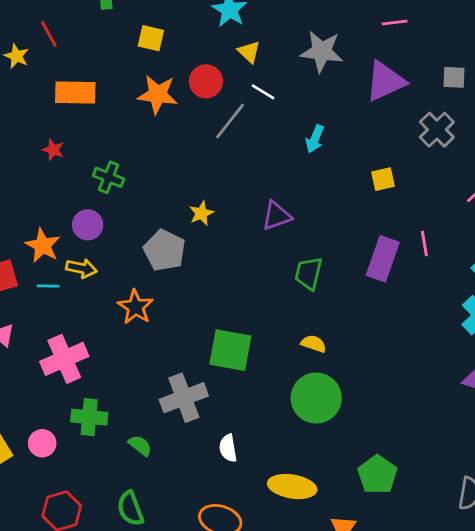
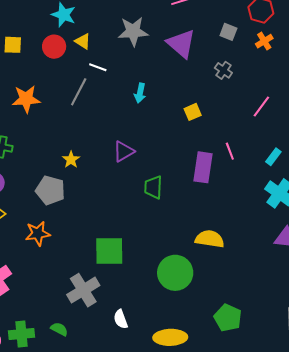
gray square: (454, 77) -> (228, 32), turned 30
red circle: (206, 81) -> (54, 47), moved
purple triangle: (385, 81) -> (181, 44), turned -44
orange star: (158, 94) -> (26, 99), moved
gray cross: (437, 130) -> (223, 70), size x0.7
orange star: (135, 307) -> (38, 233), turned -30
yellow semicircle: (314, 344) -> (210, 239), moved, size x1.6
green cross: (89, 417) -> (22, 334), moved

